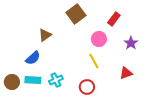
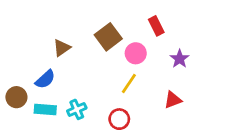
brown square: (76, 14) -> (108, 37), moved
red rectangle: (114, 19) -> (156, 26), turned -64
yellow line: (94, 61) -> (129, 83), turned 63
brown circle: (12, 82) -> (16, 97), moved

